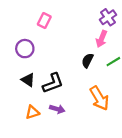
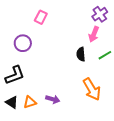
black semicircle: (87, 60) -> (81, 54), turned -32
black triangle: (28, 80) -> (12, 102), moved
black L-shape: (53, 83) -> (15, 75), moved

